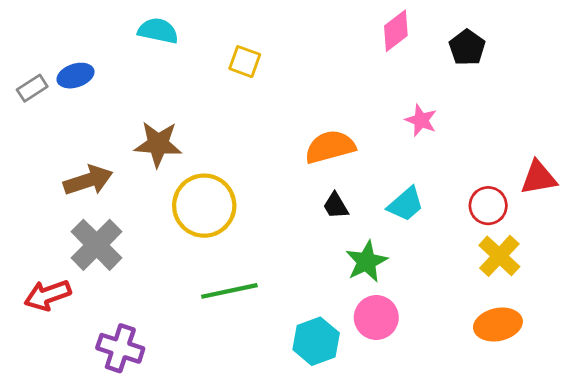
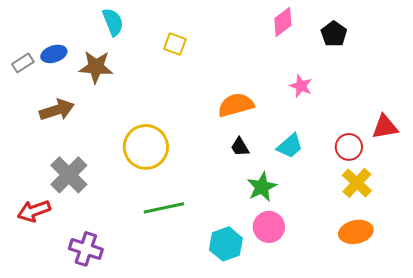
cyan semicircle: (158, 31) -> (113, 22), turned 56
brown star: (158, 144) -> (96, 67), moved
brown arrow: (88, 180) -> (57, 110), moved

